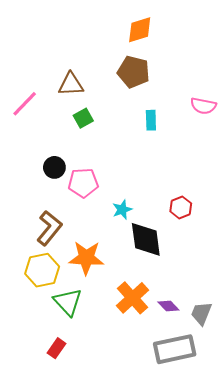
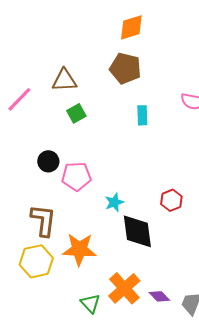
brown L-shape: (49, 228) -> (43, 220), turned -32
green triangle: (68, 302) -> (90, 303), moved, size x0.7

